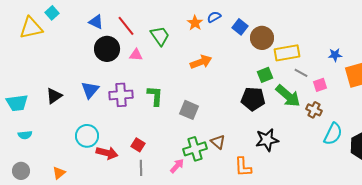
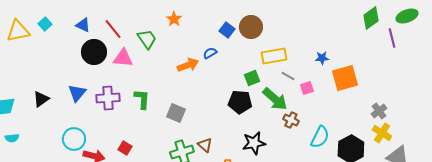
cyan square: (52, 13) -> (45, 24), moved
blue semicircle: (214, 17) -> (210, 53), moved
orange star: (195, 23) -> (174, 19), moved
brown circle: (262, 38) -> (251, 27), moved
pink triangle: (136, 55) -> (123, 58), size x1.5
brown cross: (314, 110) -> (291, 120), moved

